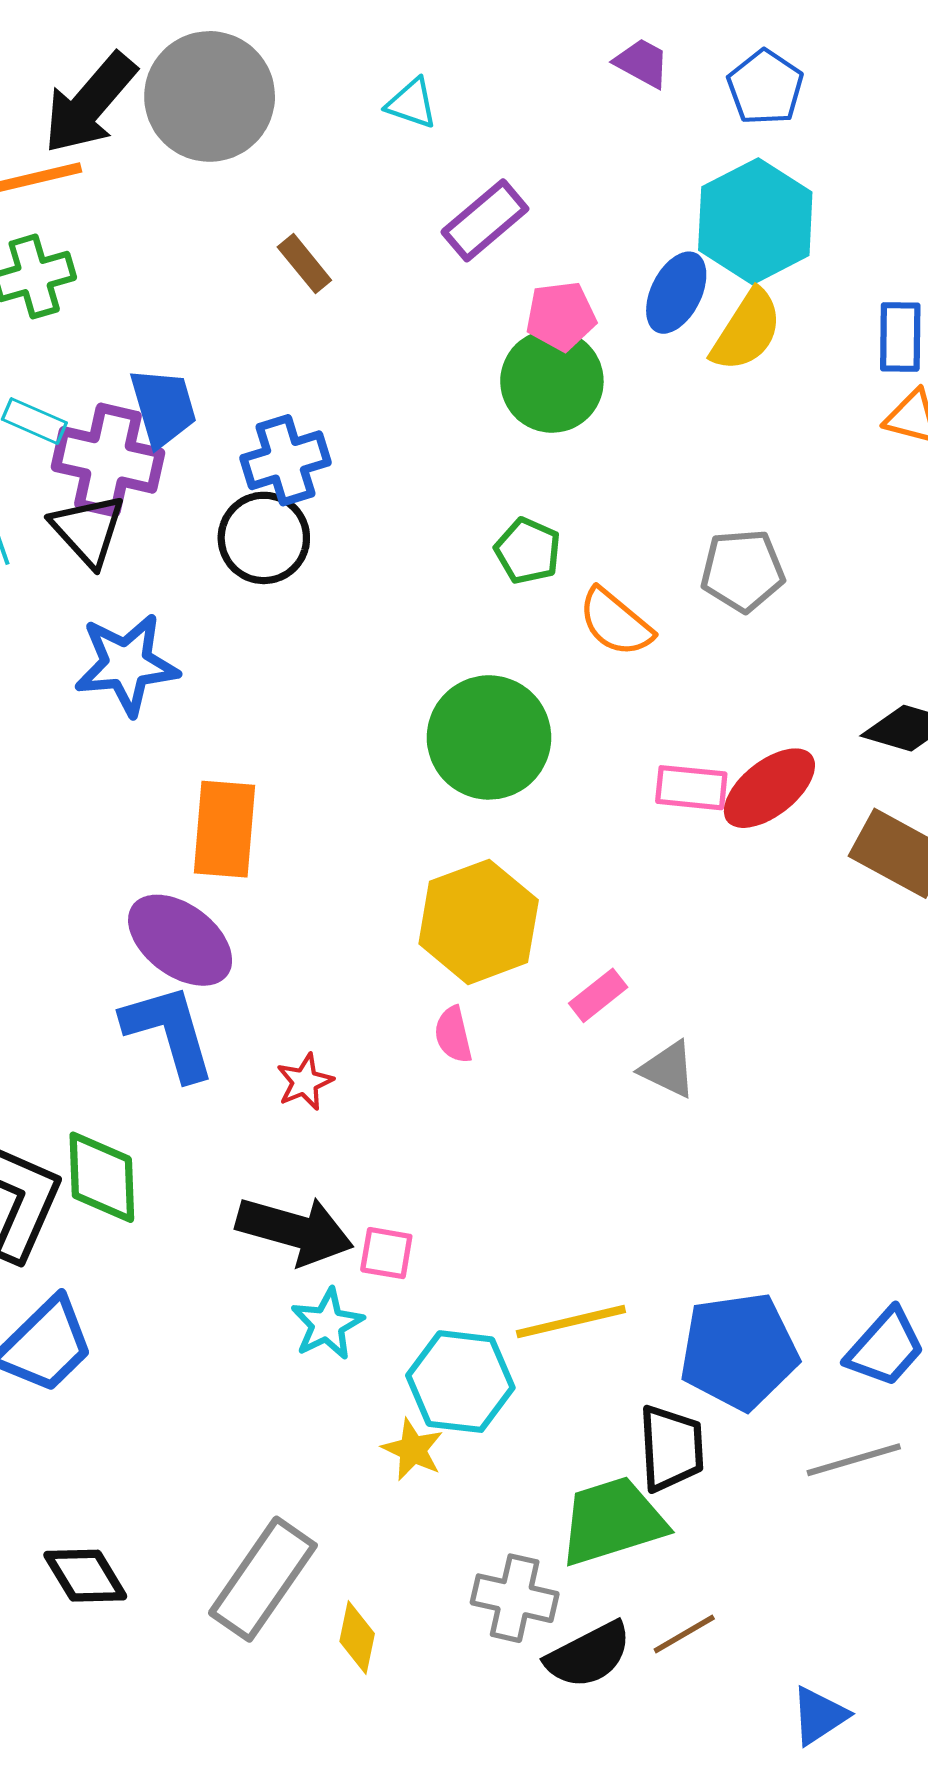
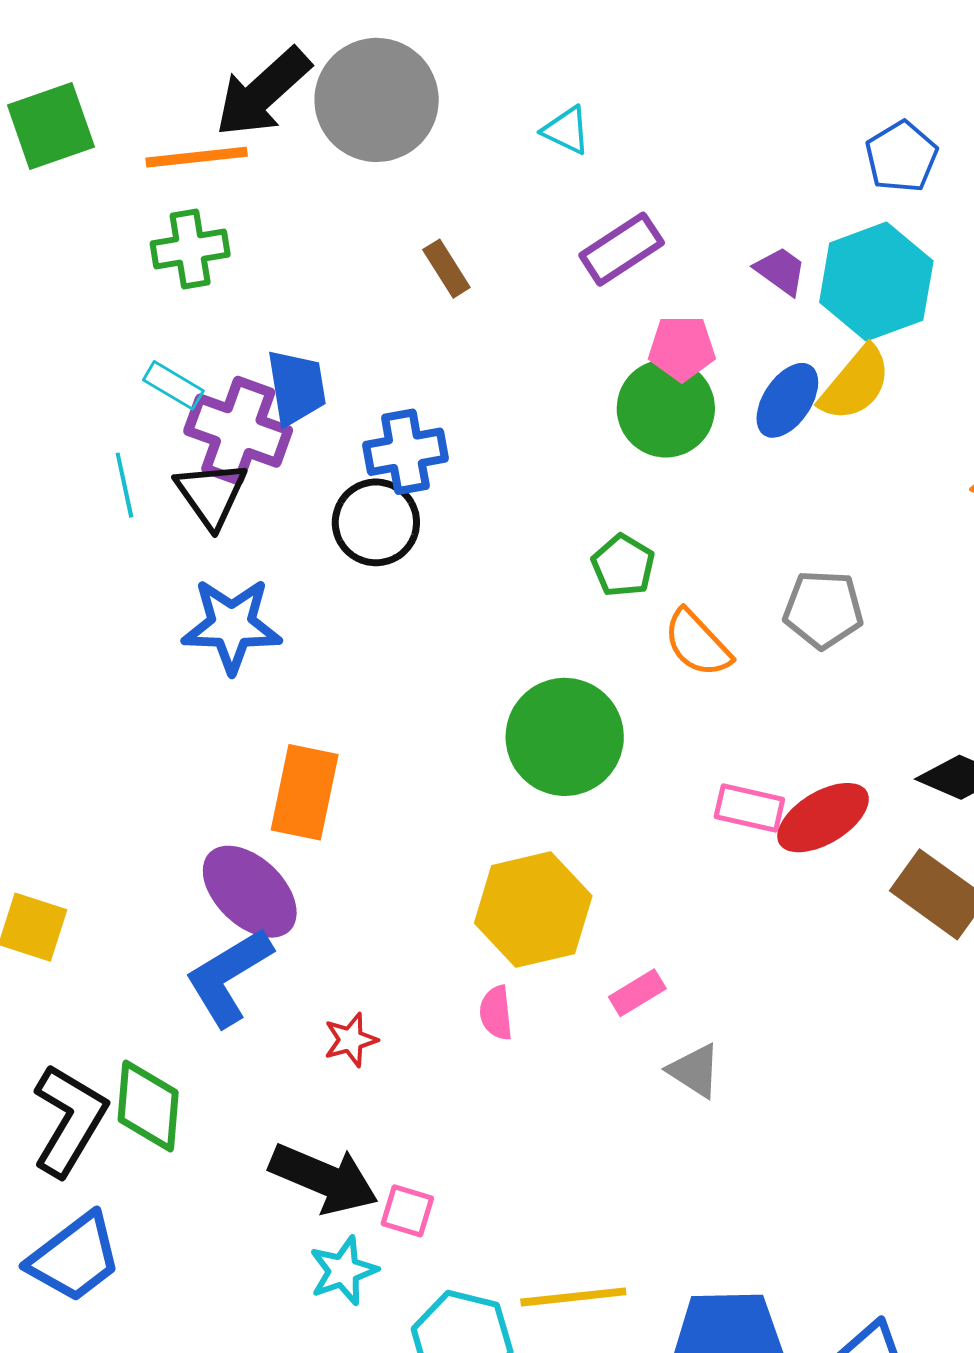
purple trapezoid: (642, 63) -> (781, 271), moved
blue ellipse: (676, 293) -> (787, 400), moved
blue L-shape: (169, 1032) -> (229, 977), turned -112

